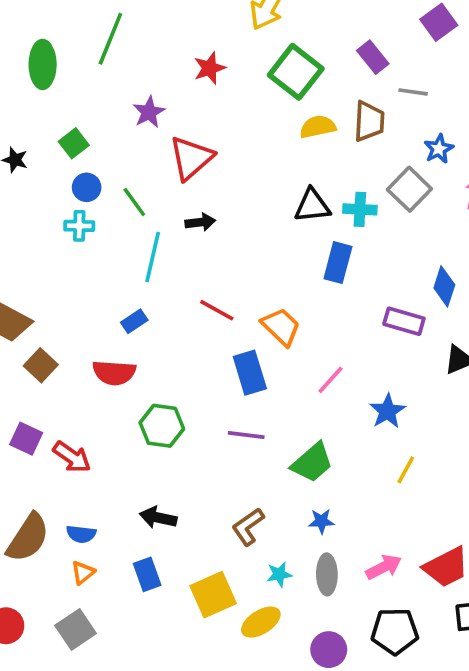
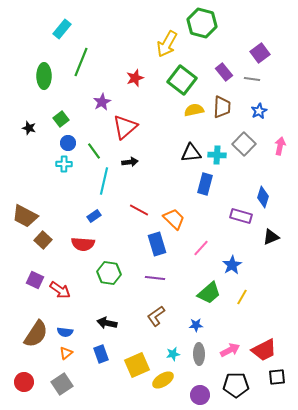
gray line: (413, 92) -> (252, 79), moved
blue star: (439, 149) -> (259, 111), moved
green trapezoid: (312, 462) -> (209, 293), moved
brown L-shape: (248, 527) -> (156, 316), moved

